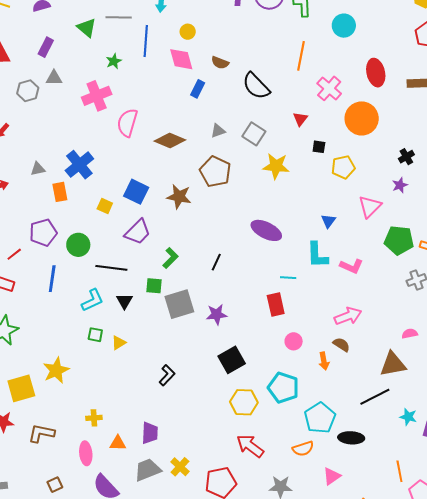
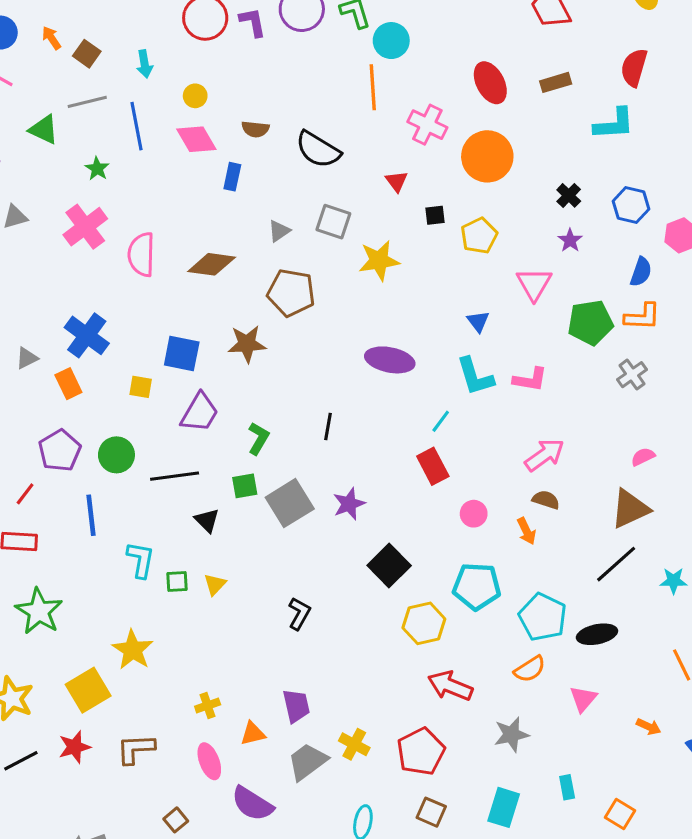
cyan circle: (344, 26) -> (391, 41), moved
cyan line: (288, 278) -> (441, 421), turned -42
cyan L-shape: (92, 300) -> (141, 560), moved, turned -40

